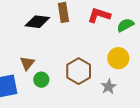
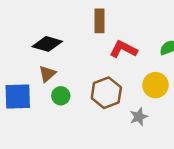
red L-shape: (99, 15) -> (123, 49), moved
black diamond: (37, 22) -> (47, 44), moved

